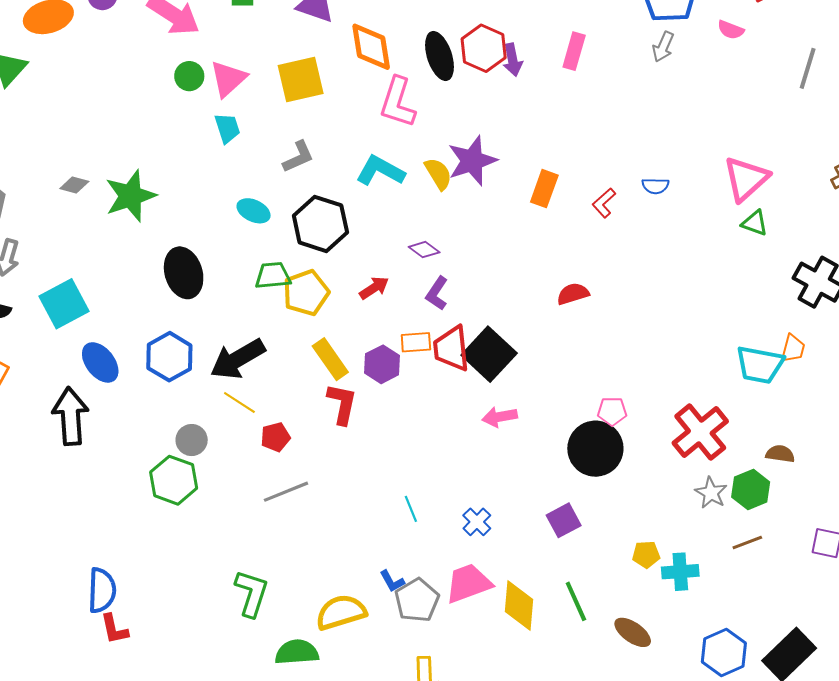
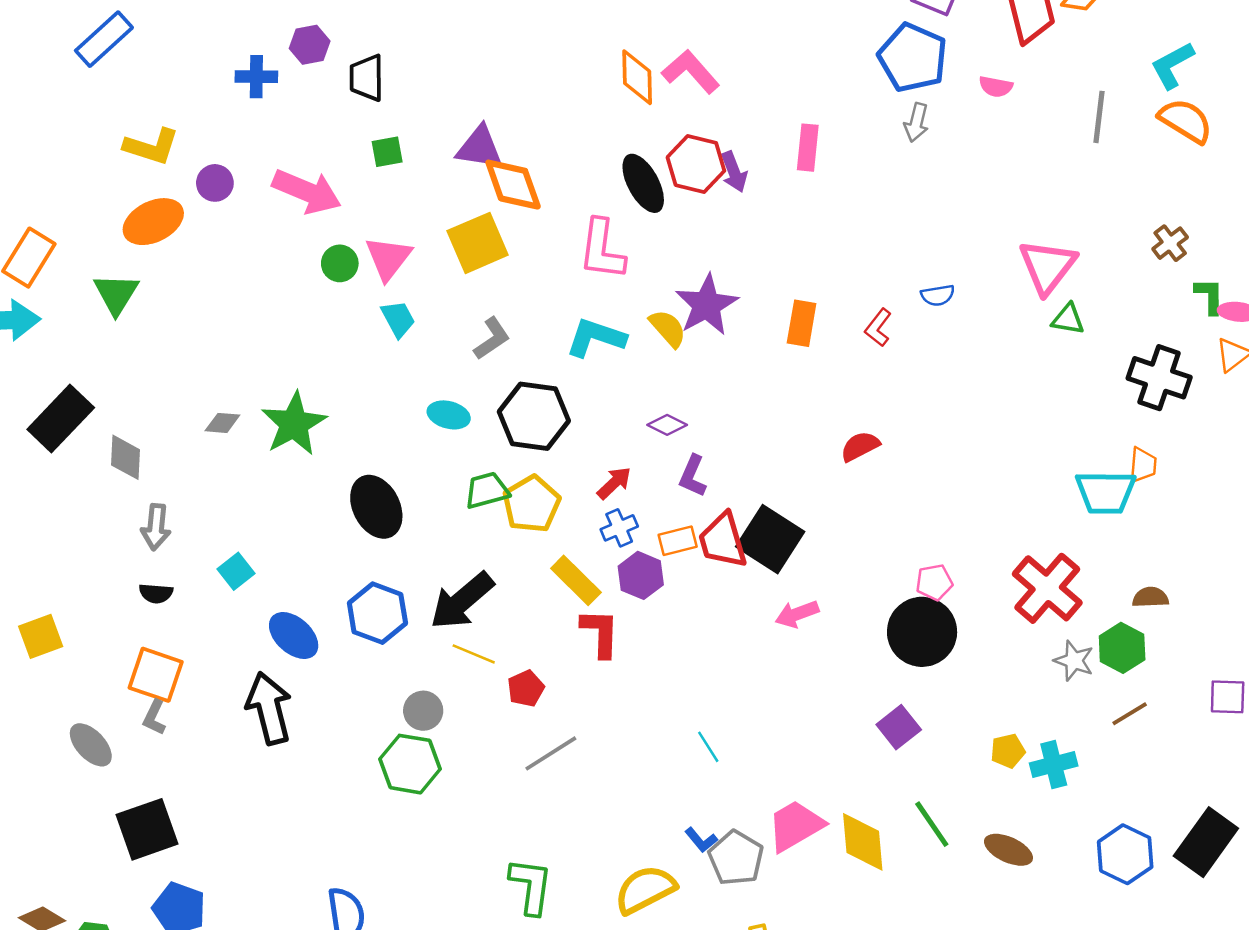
orange diamond: (371, 47) -> (513, 185), moved
cyan square: (64, 304) -> (236, 571), size x0.6
blue cross: (477, 522) -> (619, 528), moved, turned 32

